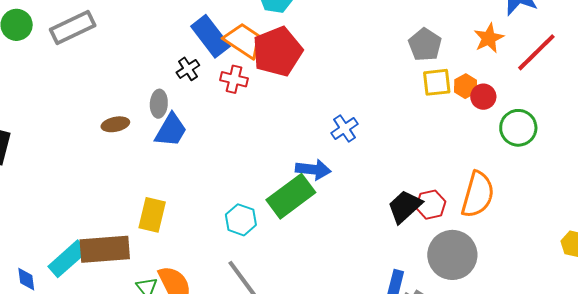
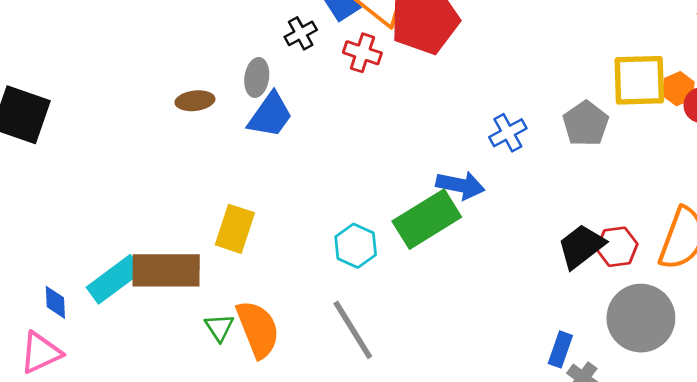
gray pentagon: (425, 45) -> (586, 124), moved
yellow square: (437, 82) -> (639, 80), size x1.4

